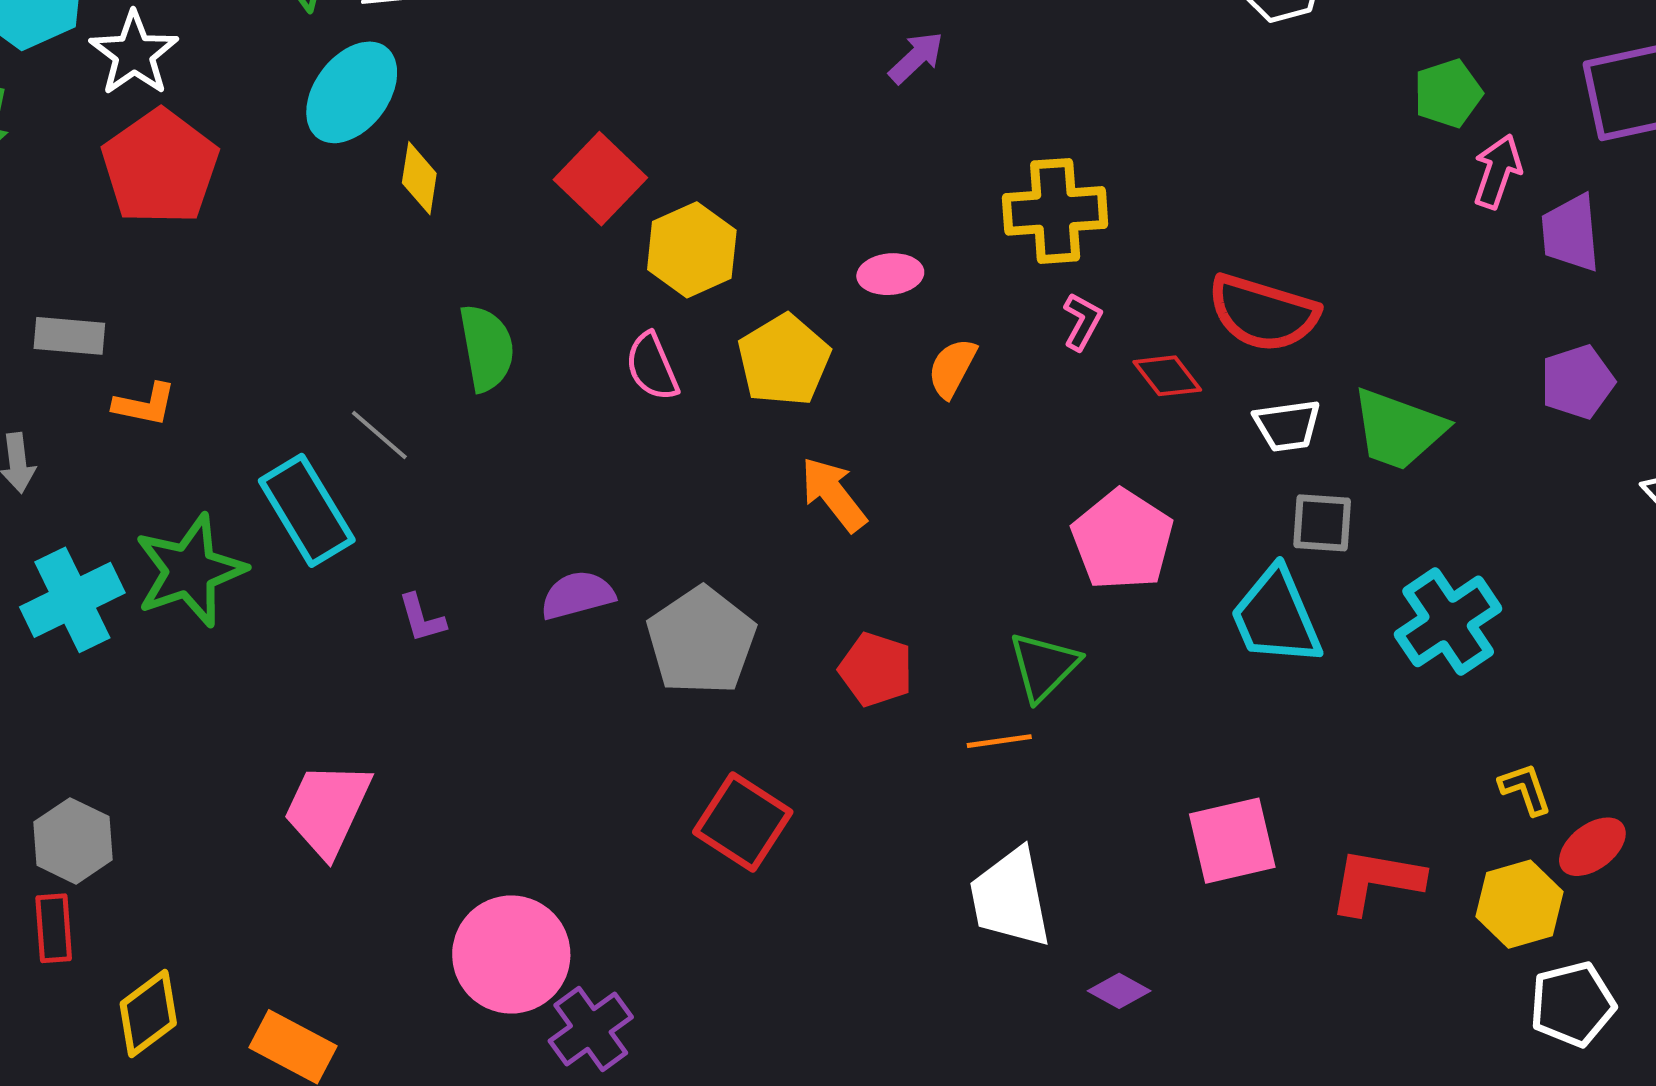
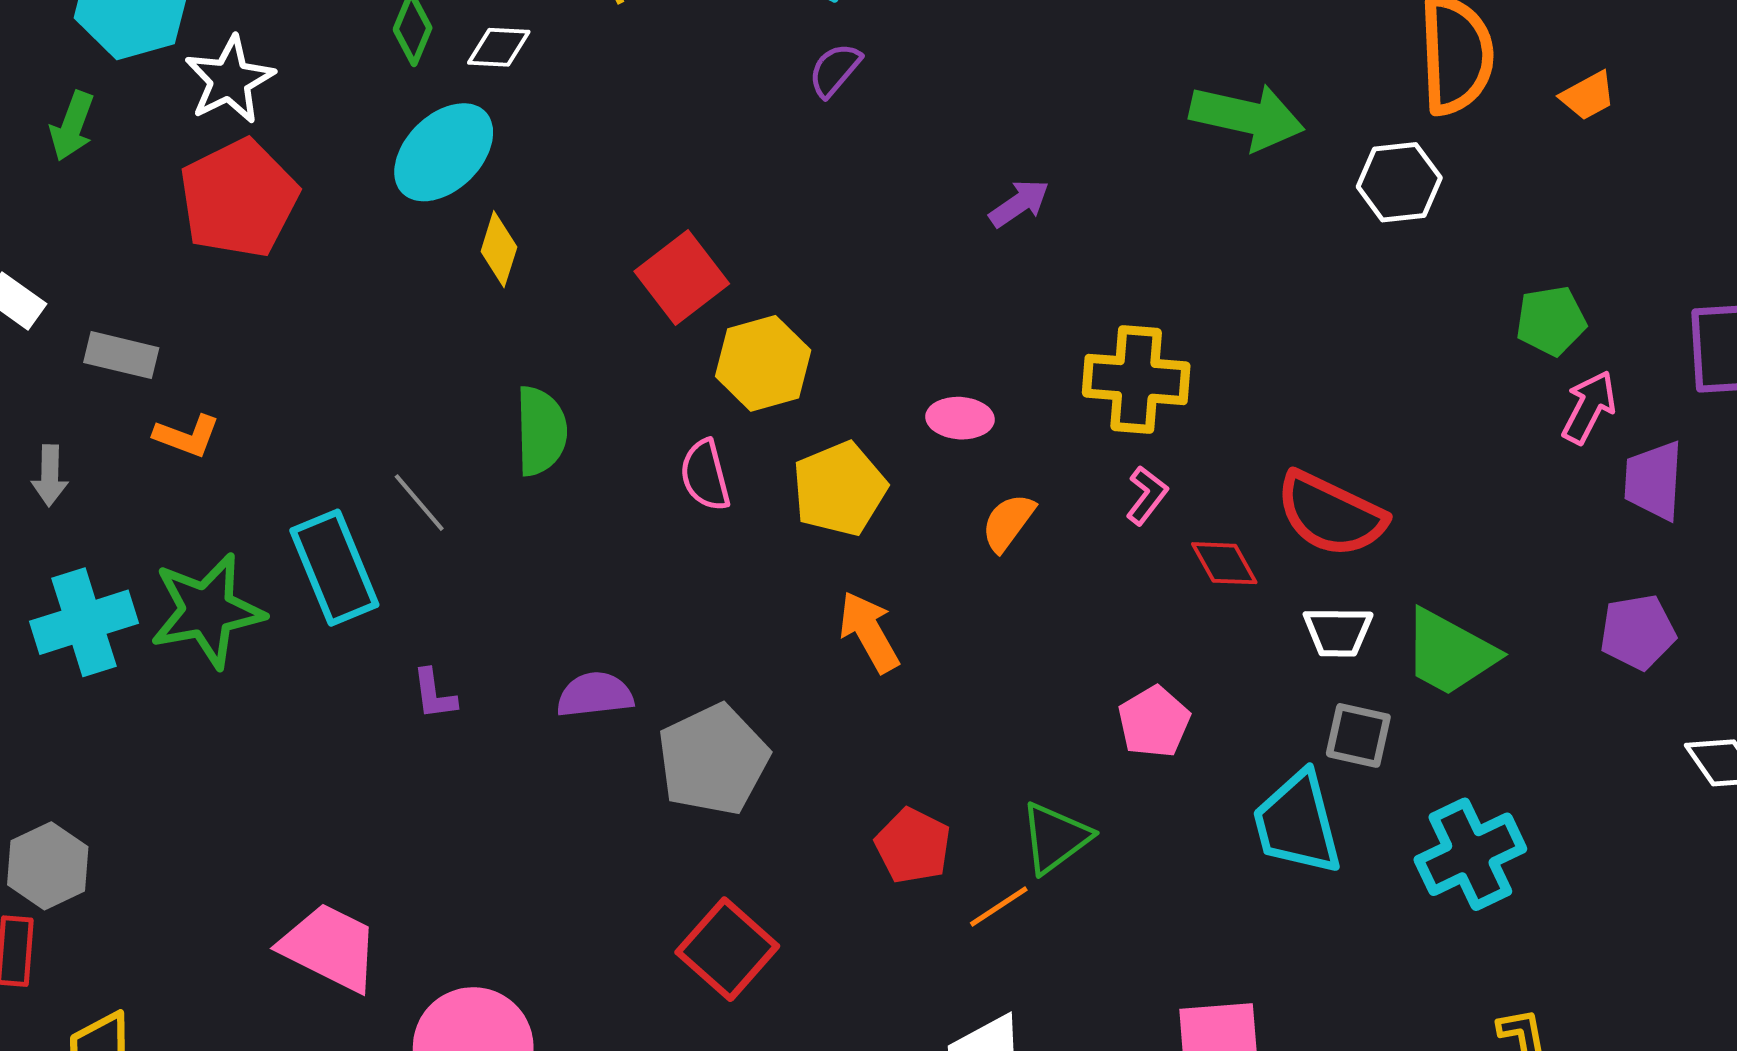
pink pentagon: (1122, 540) -> (1154, 722), size x0.7
red pentagon: (876, 669) -> (913, 846), moved
orange line: (999, 741) -> (999, 907), turned -34
pink trapezoid: (327, 809) -> (330, 947), moved, turned 83

